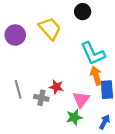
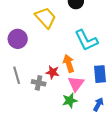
purple circle: (15, 35) -> (18, 39), moved
orange arrow: (96, 76) -> (69, 63), moved

